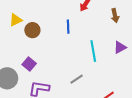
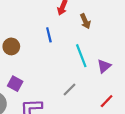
brown arrow: (115, 16) -> (85, 21), moved
purple triangle: (120, 47) -> (104, 66), moved

